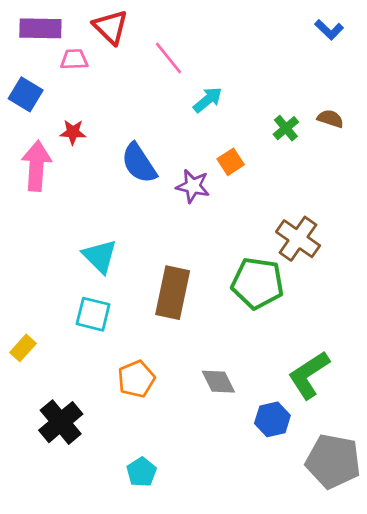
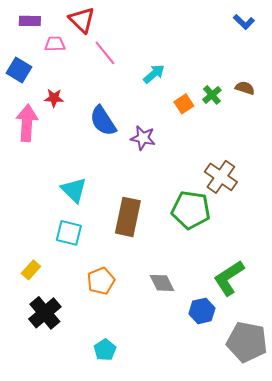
purple rectangle: (40, 28) -> (30, 21), size x0.7
pink line: (169, 58) -> (105, 53), moved
orange square: (231, 162) -> (184, 104), moved
yellow rectangle: (23, 348) -> (31, 270), moved

